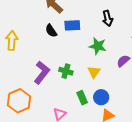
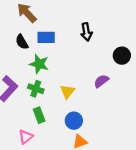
green star: (98, 46) -> (39, 64), moved
green rectangle: (82, 98) -> (39, 115), moved

